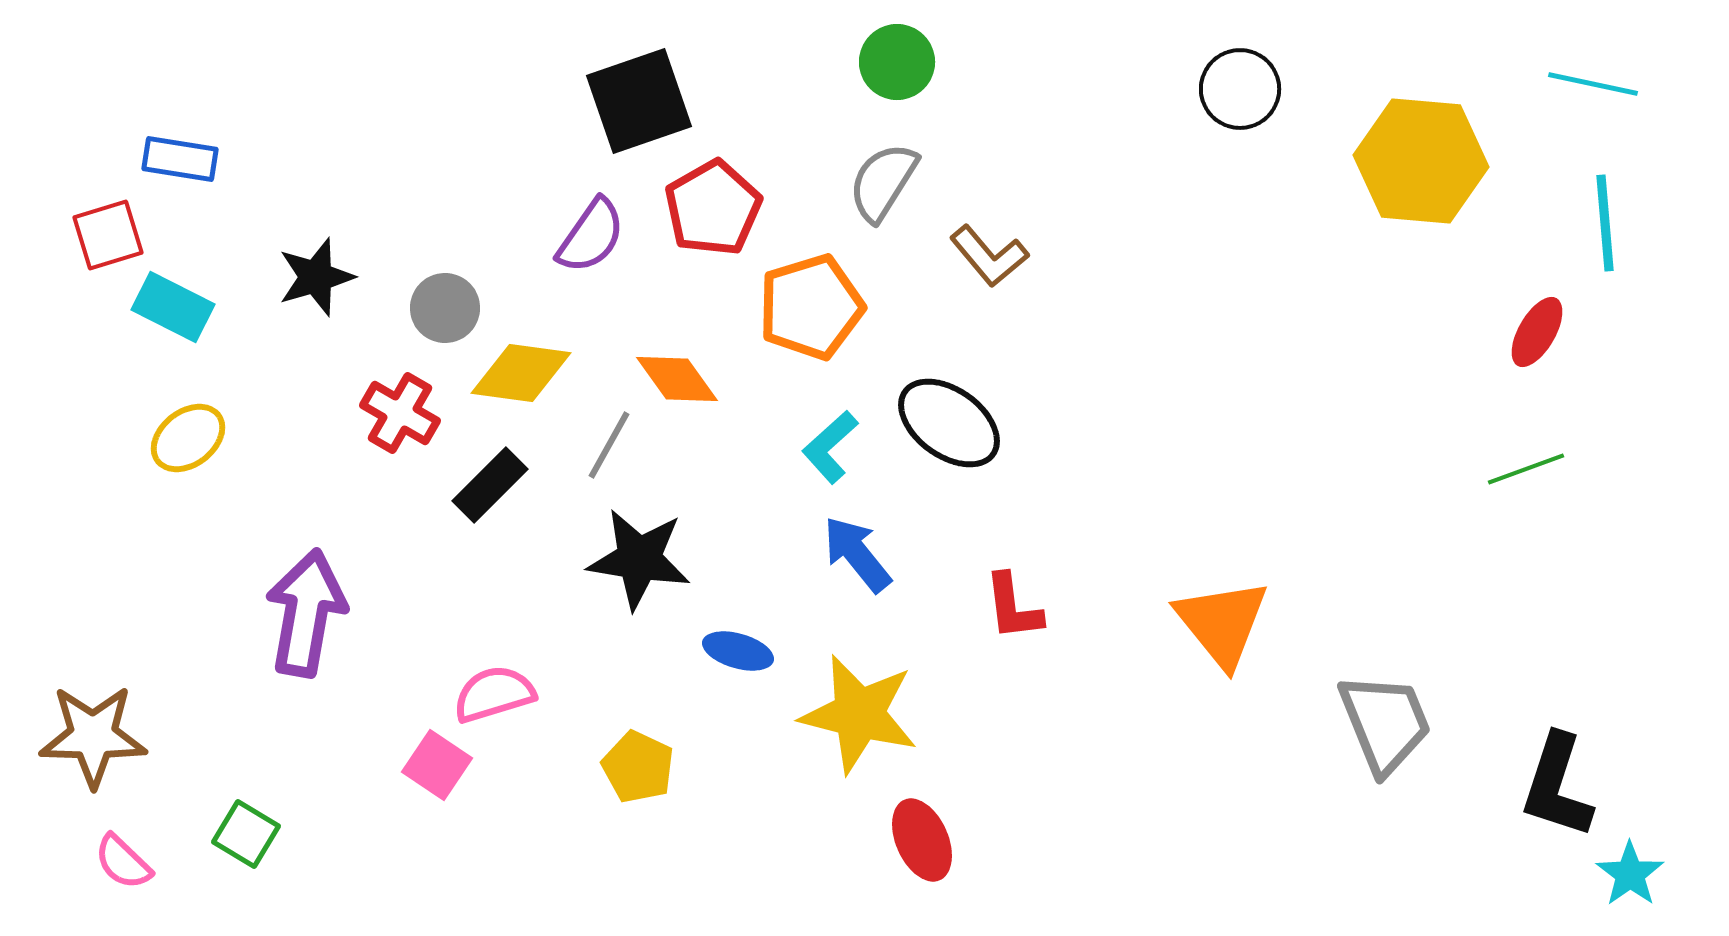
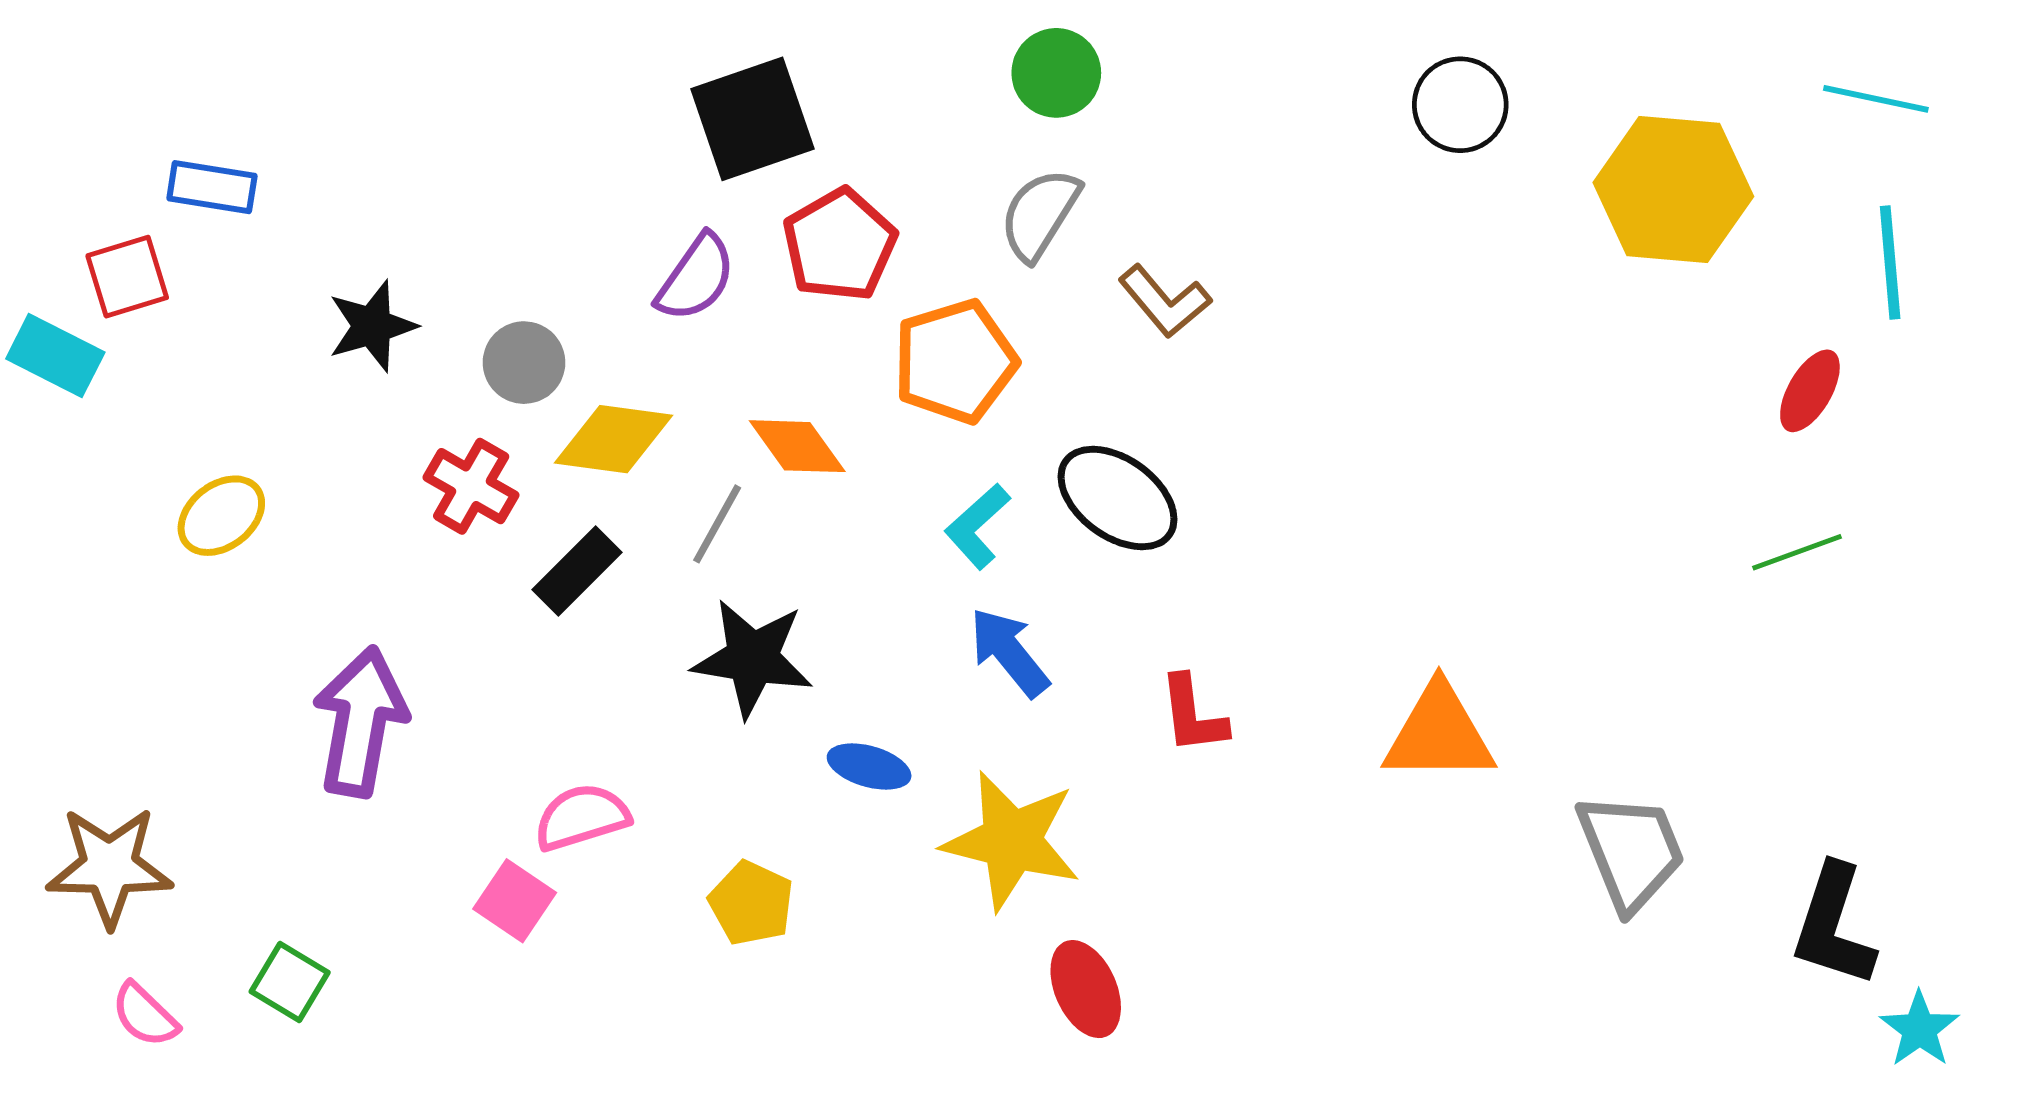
cyan rectangle: (173, 307) -> (55, 356), moved
orange triangle: (1222, 623) -> (1439, 734), turned -51

